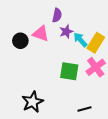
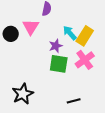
purple star: (66, 32) -> (56, 46), moved
pink triangle: (41, 34) -> (31, 27), turned 42

